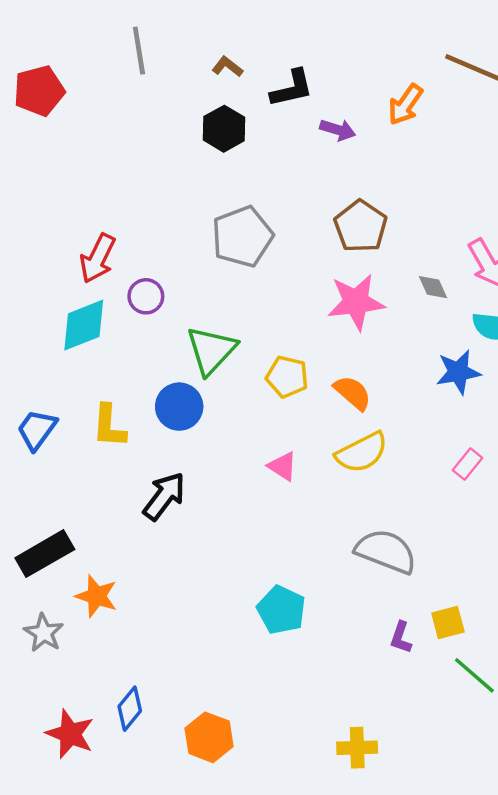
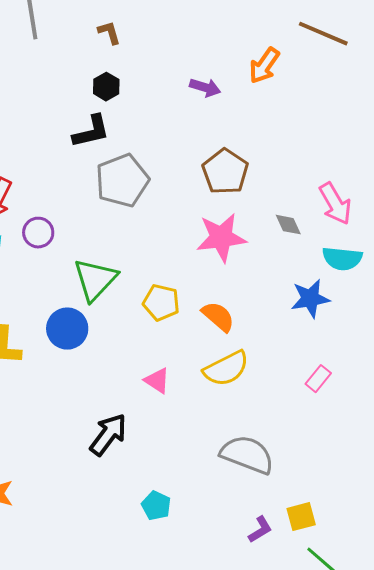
brown L-shape: (227, 67) -> (109, 33), turned 36
black L-shape: (292, 88) -> (91, 132), moved
black hexagon: (224, 129) -> (106, 87), size x0.7
black arrow: (164, 496) -> (108, 435), moved
cyan pentagon: (281, 610) -> (156, 506), size x0.7
purple L-shape: (401, 637) -> (260, 530), turned -140

